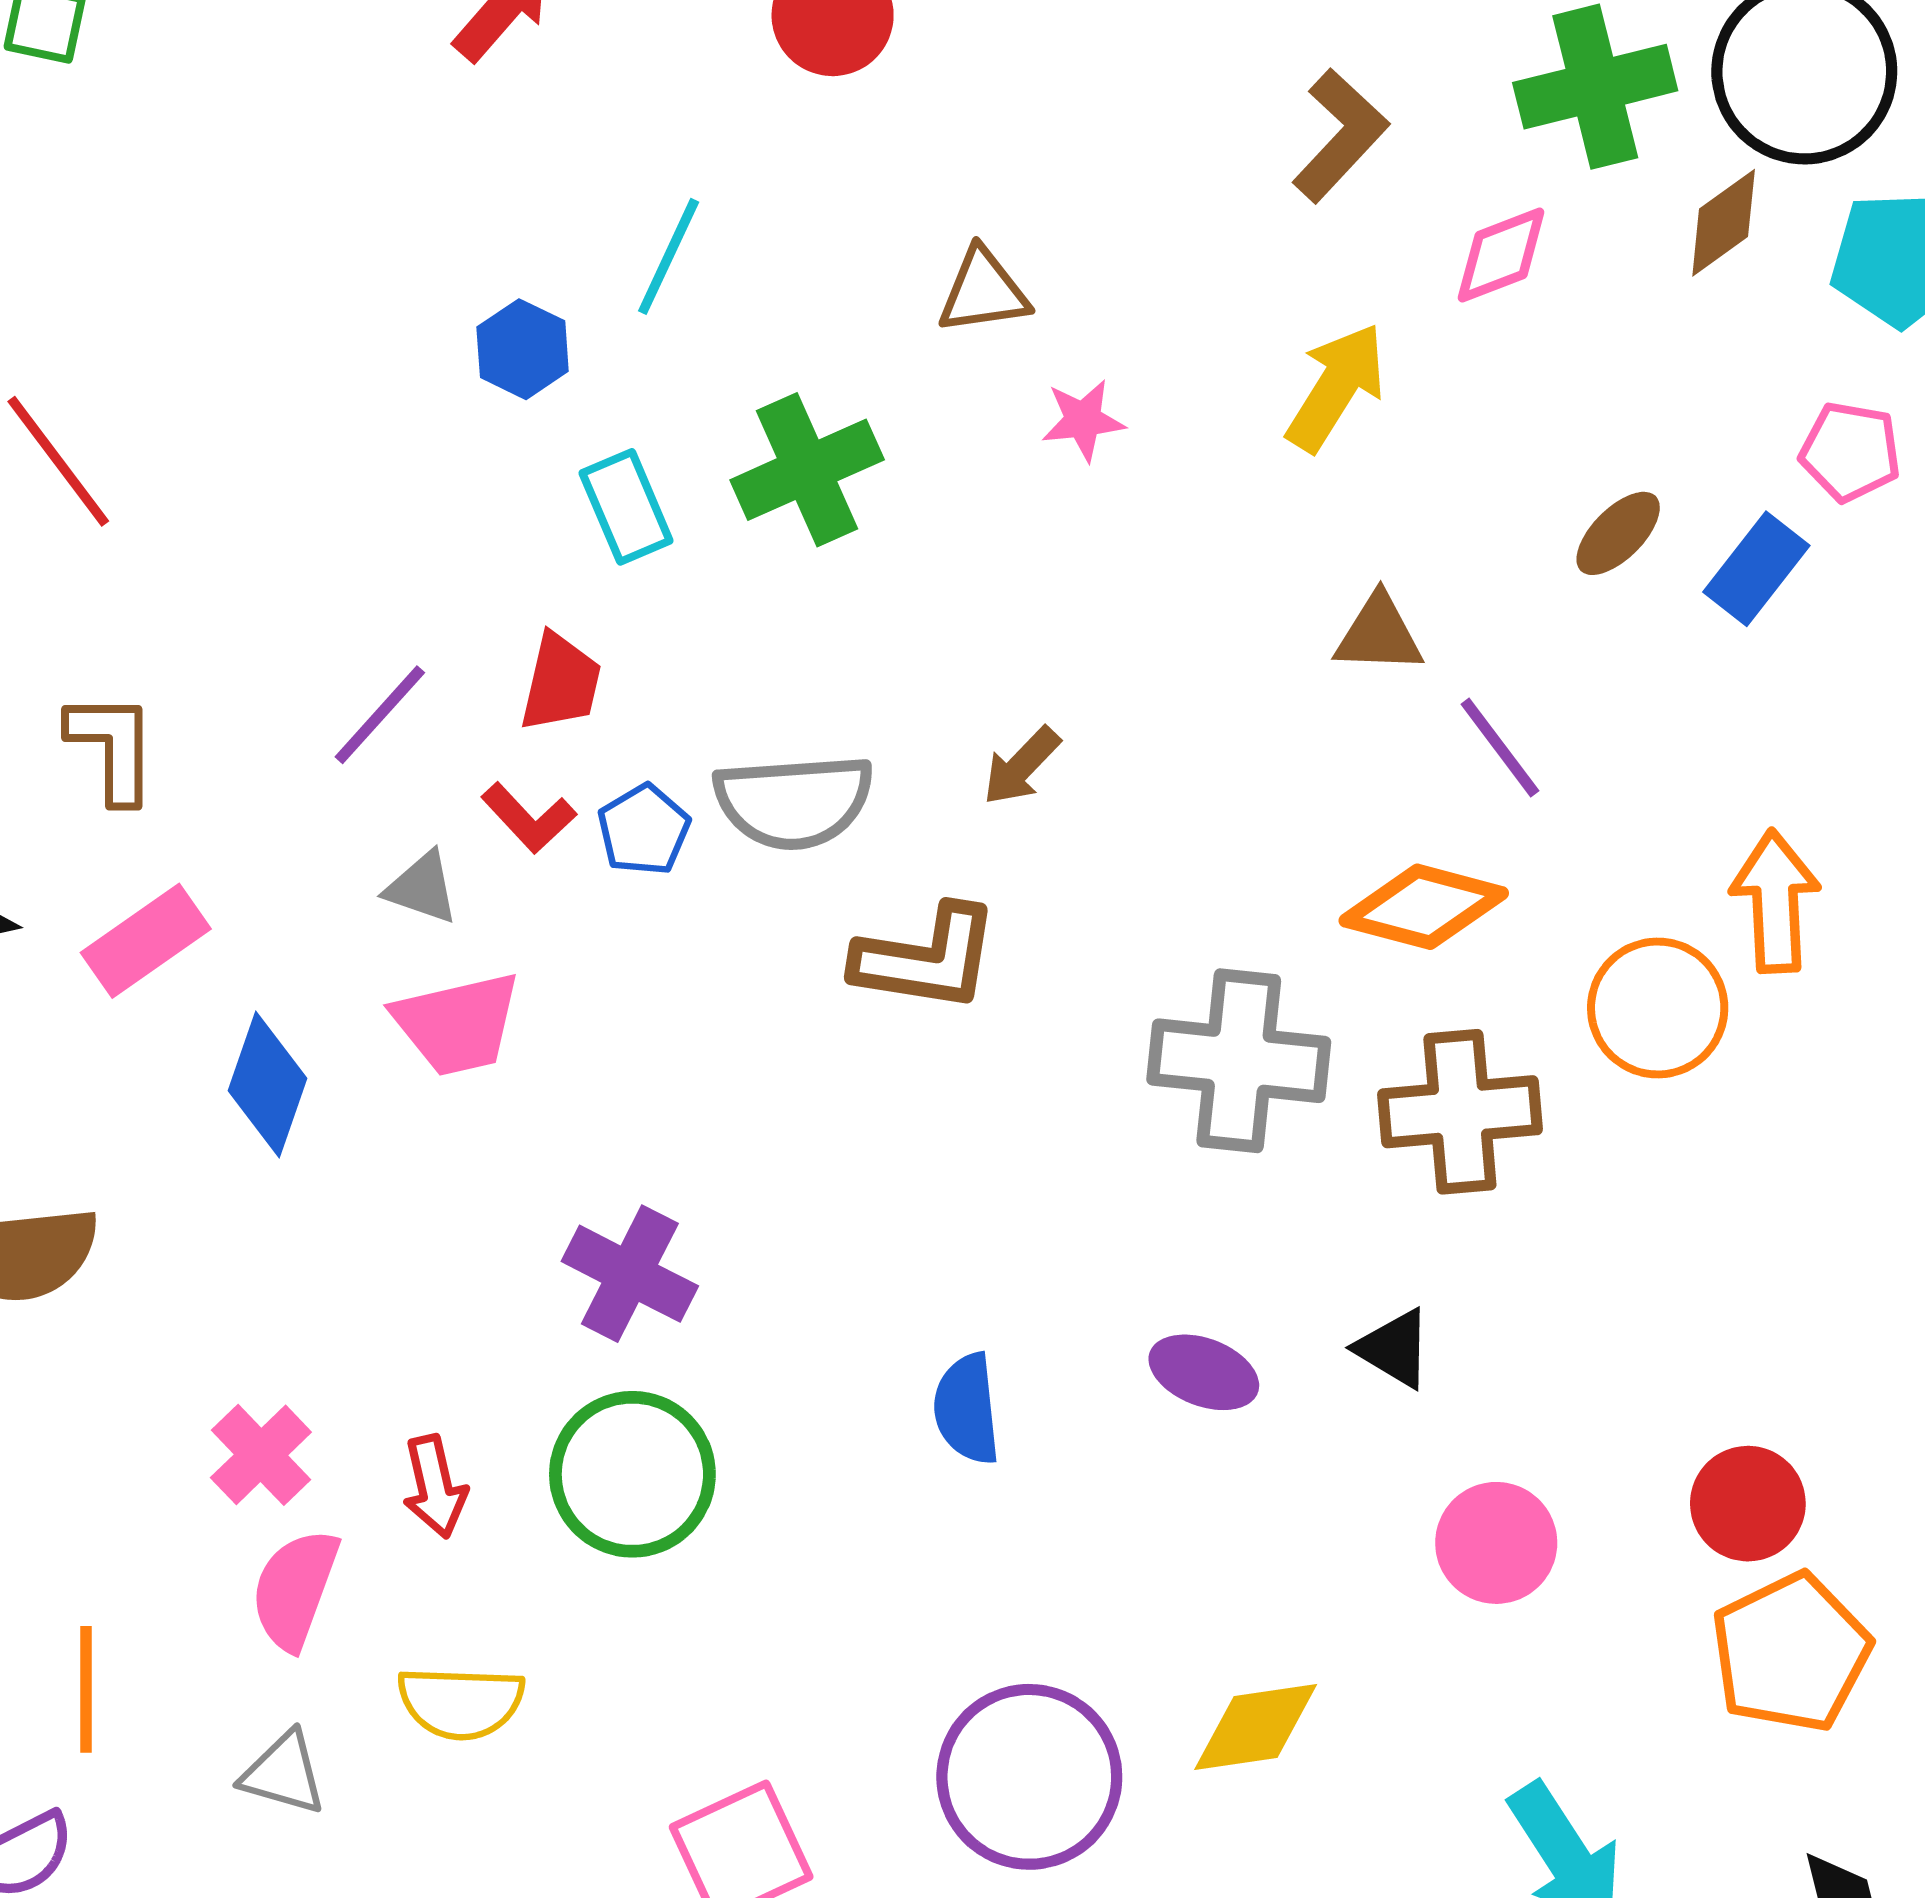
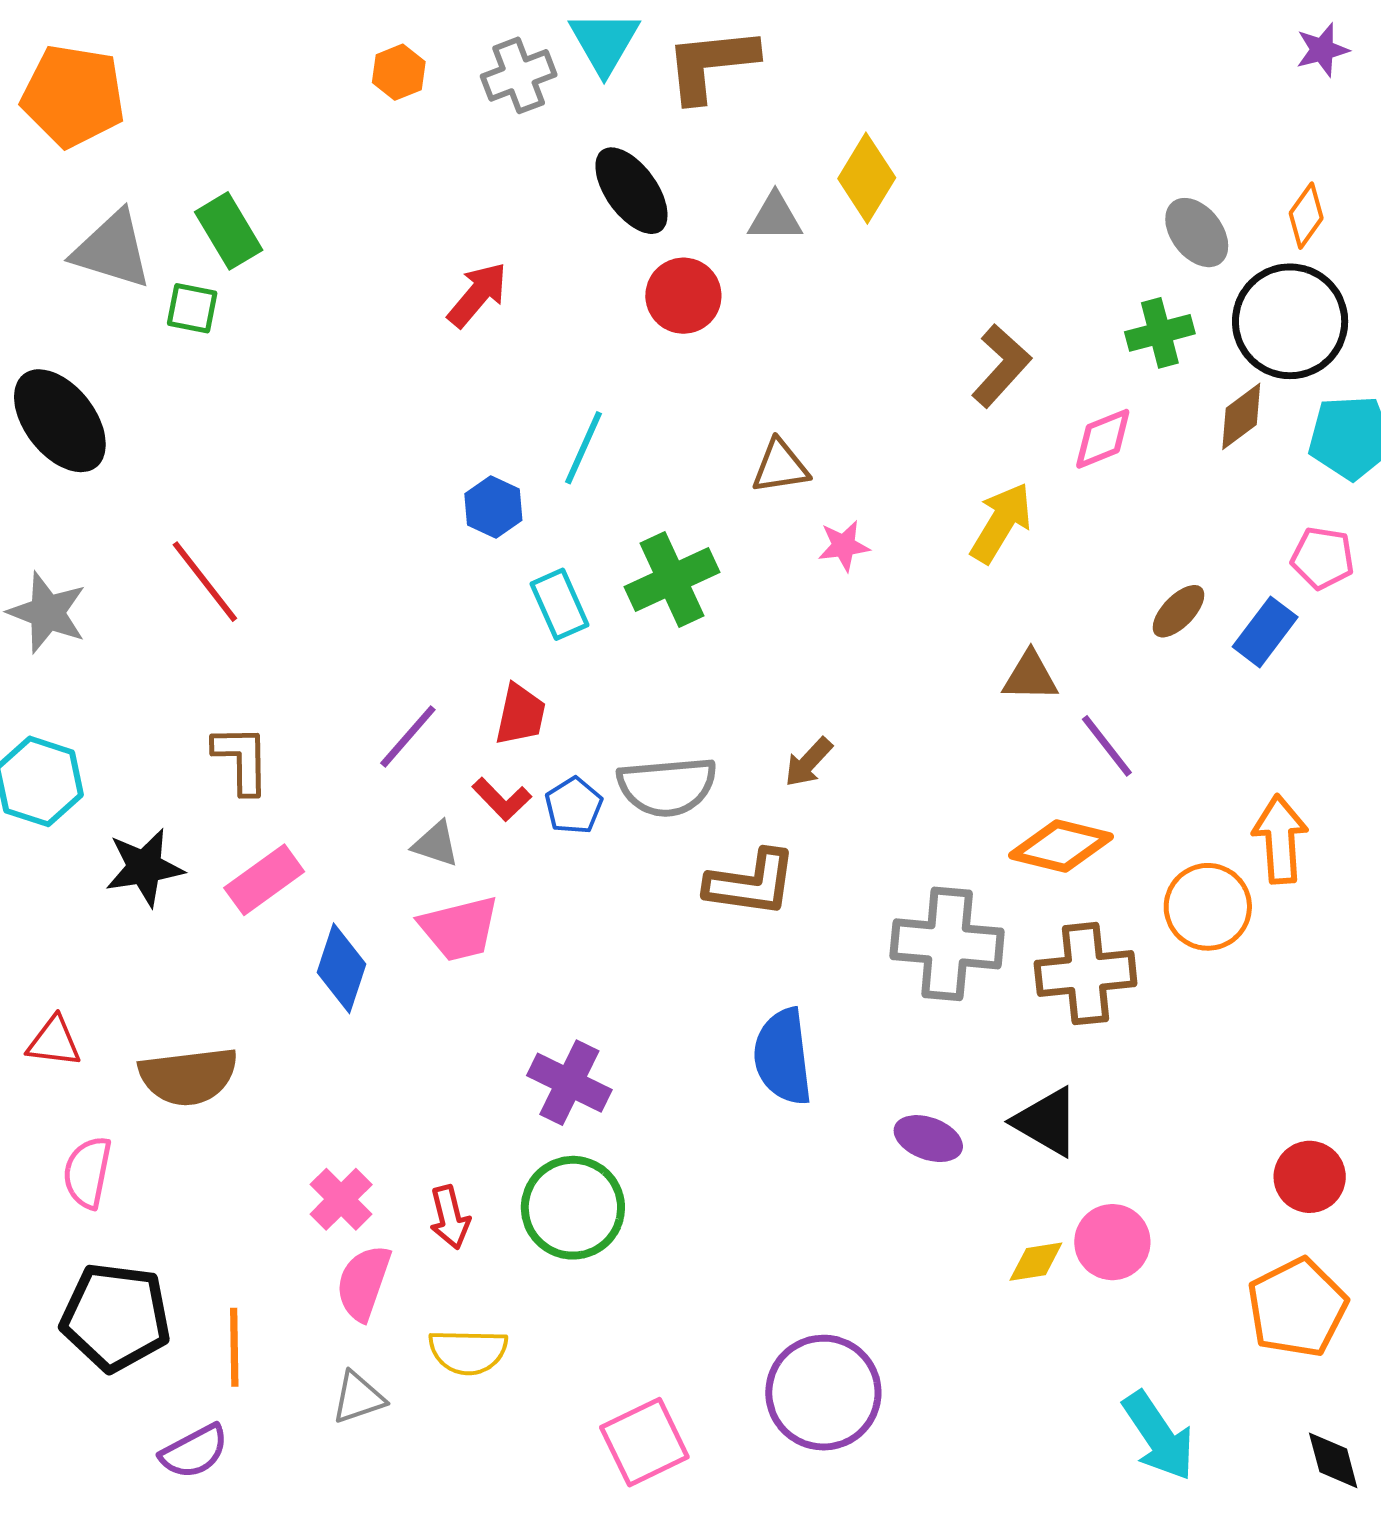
green cross: (1595, 87) -> (1160, 333), size x0.7
black triangle: (1394, 1348) -> (1047, 1122), size x1.4
blue semicircle: (967, 1409) -> (783, 1057), moved, size x1.4
red circle: (1748, 1504) -> (1310, 1177), moved
yellow diamond: (1256, 1727) -> (1036, 1262), moved, size x0.7
gray triangle: (284, 1773) -> (358, 1398), turned -34

